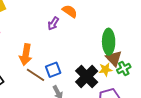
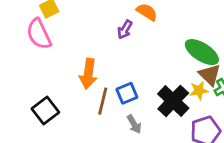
green ellipse: (109, 42) -> (202, 52), turned -55
brown line: (36, 75) -> (103, 101), turned 72

